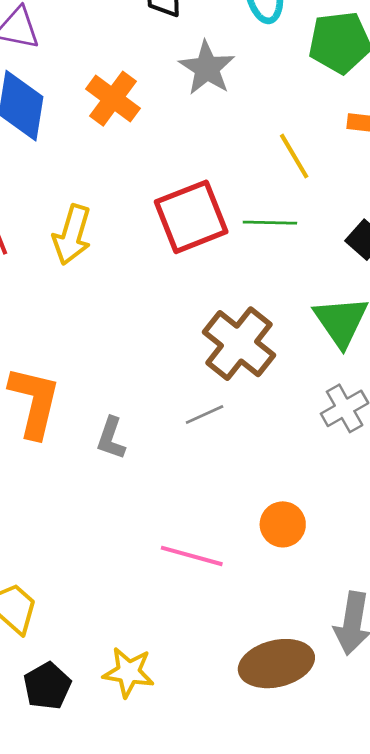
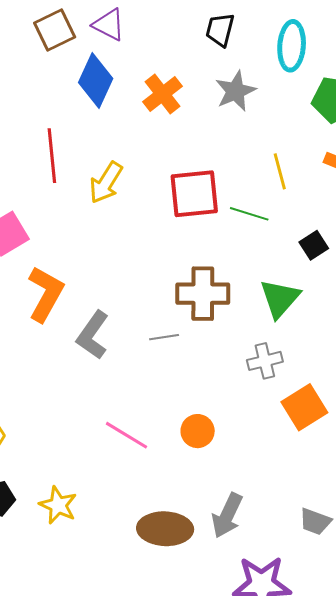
brown cross: (239, 344) -> (203, 294), turned 36
gray L-shape: (111, 438) -> (93, 335), size x1.5

